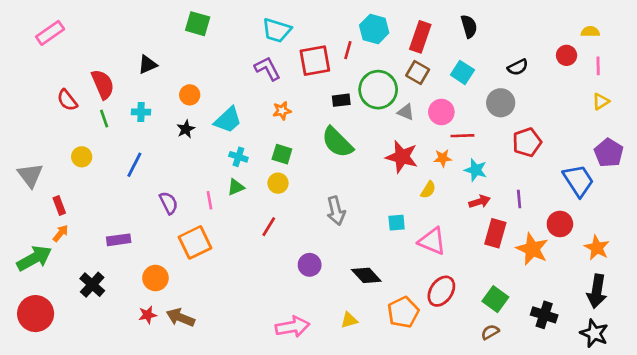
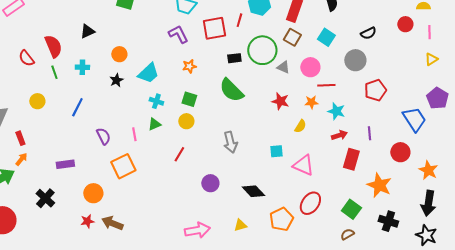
red star: (402, 157) -> (280, 101), size x0.7
orange star: (532, 249) -> (379, 185), moved

